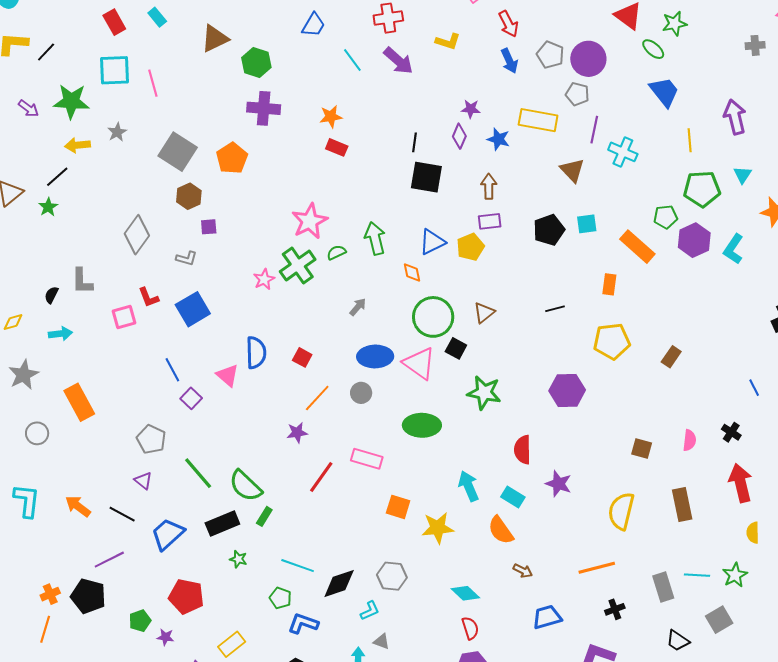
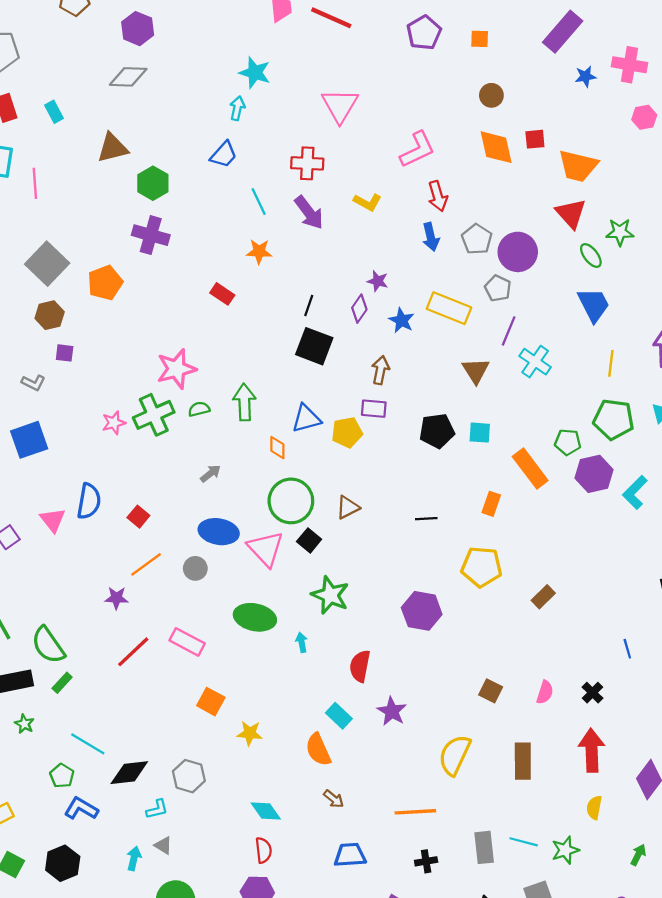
orange star: (331, 117) -> (259, 252), moved
cyan arrow: (469, 486) -> (302, 642), moved, size x0.6
yellow star: (438, 528) -> (250, 733), size x0.7

